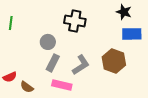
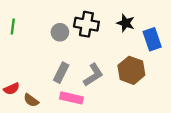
black star: (124, 12) -> (126, 23), moved
blue rectangle: (132, 34) -> (152, 39), turned 72
gray circle: (48, 42) -> (60, 32), moved

